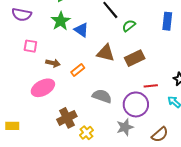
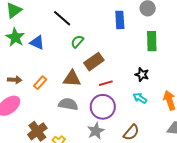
green semicircle: (129, 26) -> (77, 42), moved
brown triangle: (106, 53) -> (72, 78), moved
red line: (151, 86) -> (106, 83), moved

